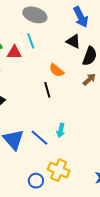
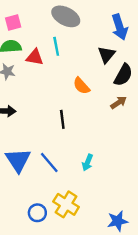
black triangle: (73, 41) -> (107, 55), turned 35
black line: (47, 90) -> (62, 119), moved
cyan arrow: (61, 130) -> (88, 162), moved

